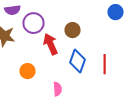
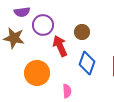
orange circle: (28, 71) -> (37, 73), size x1.6

